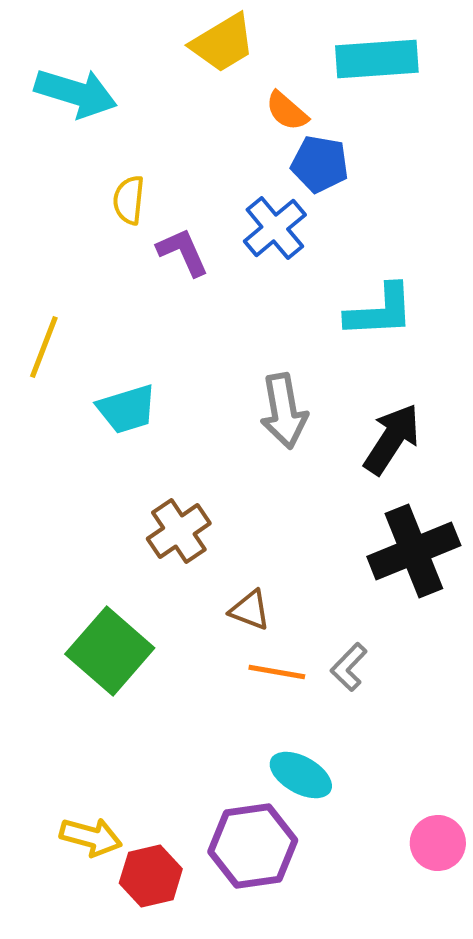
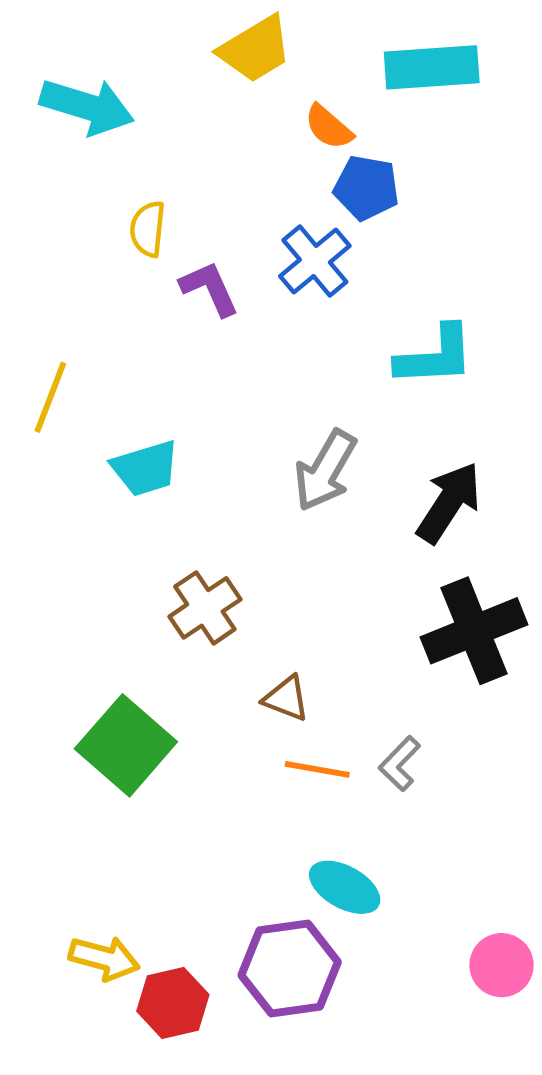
gray arrow: (284, 411) -> (325, 471), turned 40

